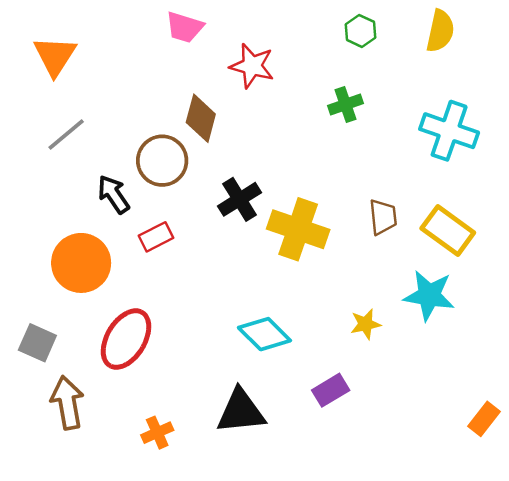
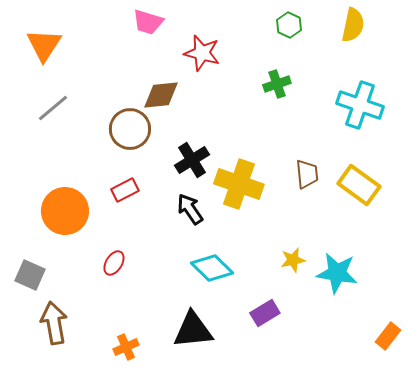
brown diamond: (201, 118) -> (161, 95), turned 69
black arrow: (114, 194) -> (190, 209), moved
cyan star: (429, 295) -> (337, 273), moved
red ellipse: (126, 339) -> (114, 263), moved, size x0.5

